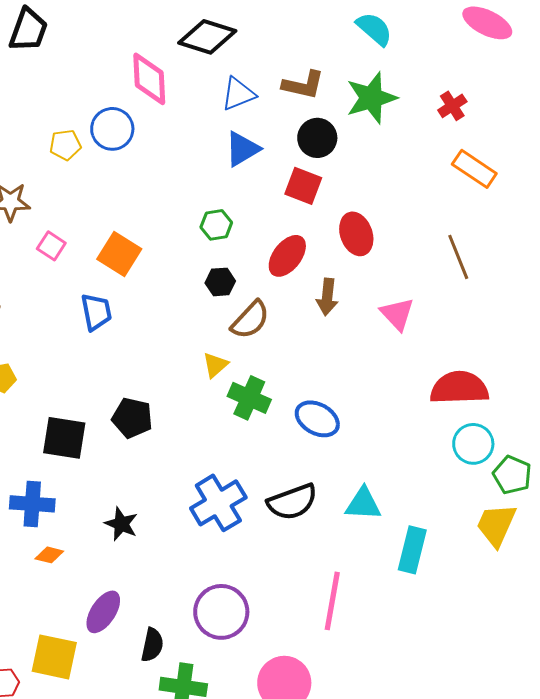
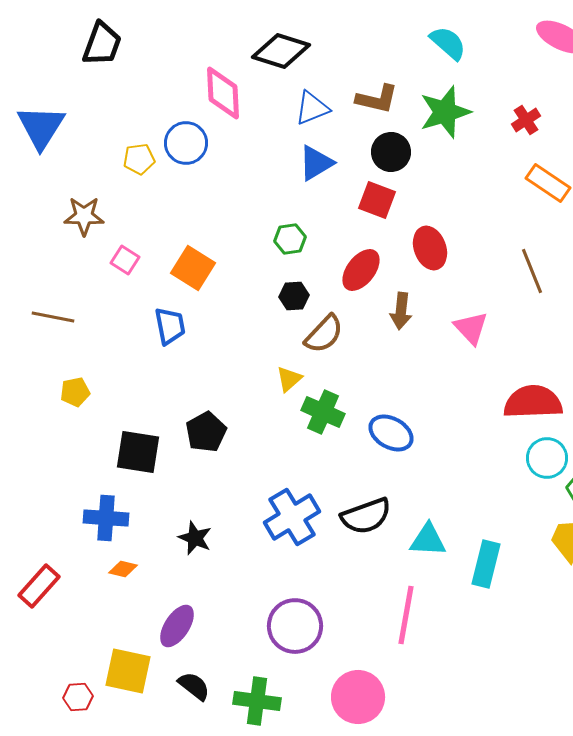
black pentagon: (132, 418) -> (206, 432), turned 30
cyan triangle: (363, 504) -> (428, 540), moved
black semicircle: (152, 645) -> (194, 686), moved, turned -64

